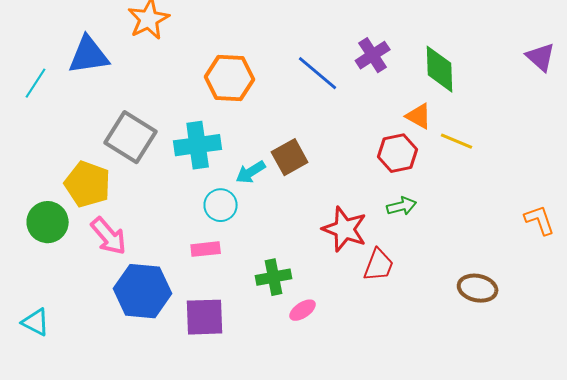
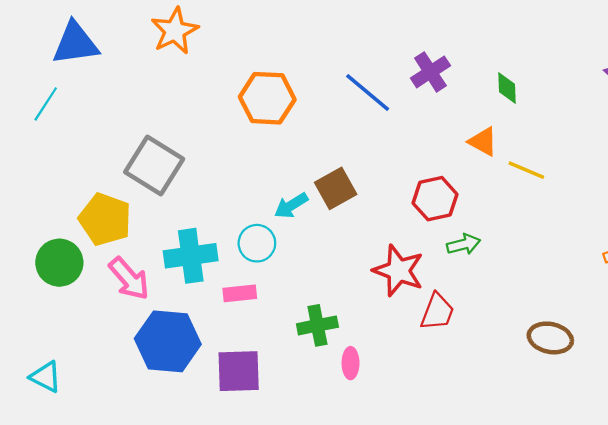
blue triangle: (89, 55) -> (75, 43), moved
green diamond: (440, 69) -> (507, 88), size x0.6
cyan cross: (198, 145) -> (191, 256), moved
red hexagon: (398, 153) -> (435, 199), moved
pink ellipse: (303, 310) -> (351, 363), turned -56

